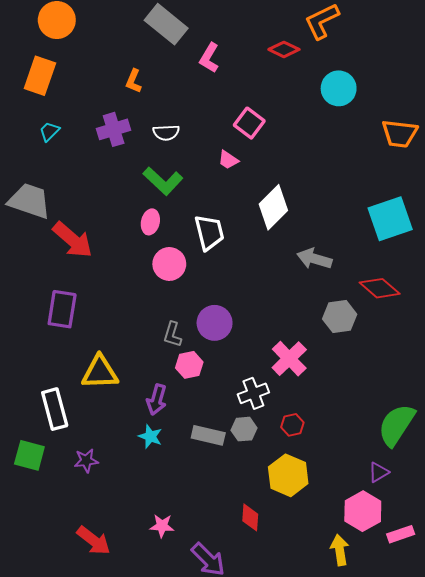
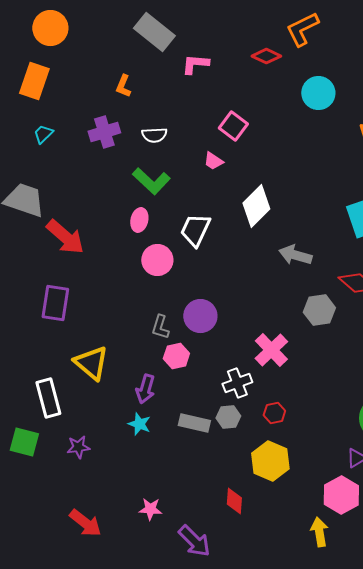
pink L-shape: (209, 58) -> (195, 64), turned 64
white trapezoid: (209, 232) -> (195, 230), turned -141
yellow triangle: (100, 372) -> (91, 363), turned 42

